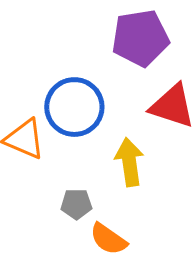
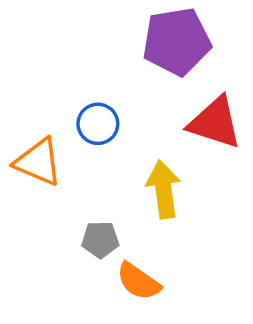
blue circle: (74, 107) -> (98, 124), size x0.6

